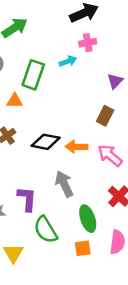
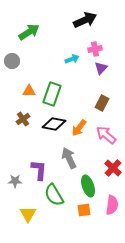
pink cross: (88, 43) -> (95, 49), moved
green rectangle: (33, 75) -> (52, 94), moved
purple triangle: (115, 81) -> (101, 68), moved
orange arrow: (77, 147) -> (79, 128), turned -54

